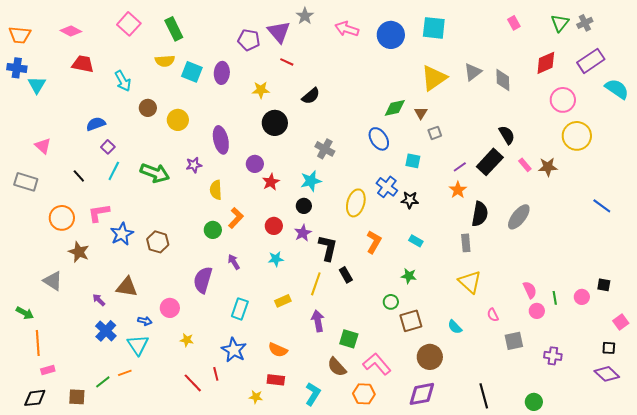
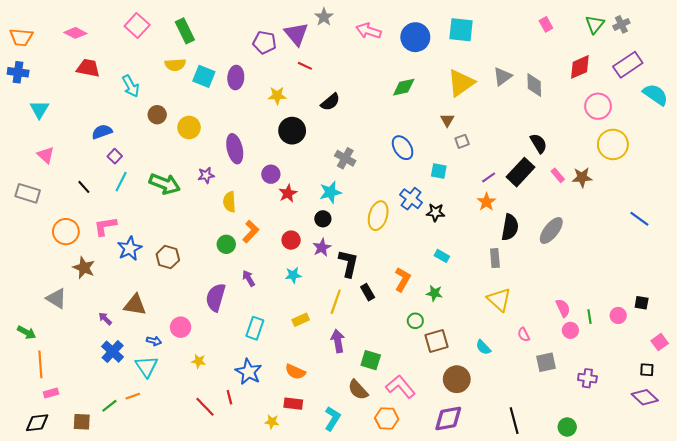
cyan triangle: (37, 85) -> (39, 109), moved
green diamond: (395, 108) -> (404, 87), moved
orange L-shape: (374, 242) -> (403, 279), moved

